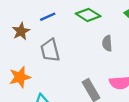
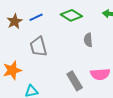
brown star: (21, 31) -> (15, 21), moved

